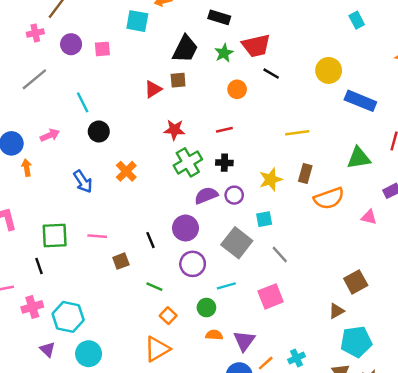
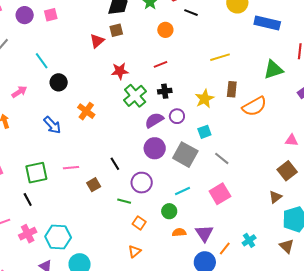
pink triangle: (369, 217) -> (292, 140), moved
purple circle: (185, 228) -> (155, 148), moved
purple circle: (193, 264) -> (142, 183), moved
orange triangle: (157, 349) -> (135, 251), size x0.6

